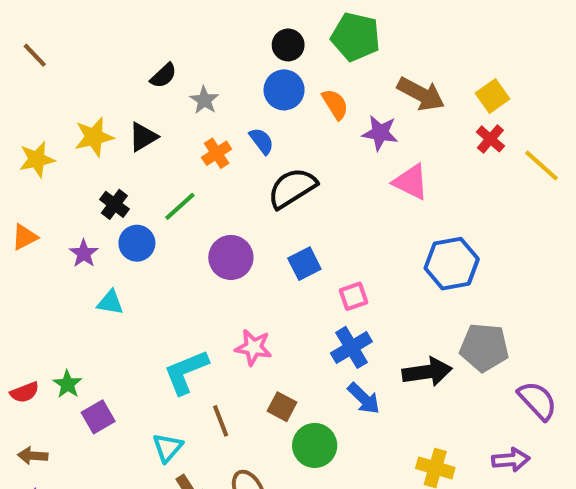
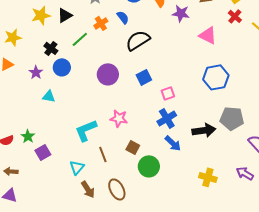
yellow star: (37, 159) -> (13, 37), moved
pink triangle: (411, 182) -> (208, 35), moved
green line: (180, 206) -> (80, 39), moved
purple arrow: (511, 460) -> (245, 173), turned -144

